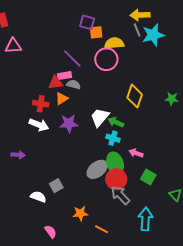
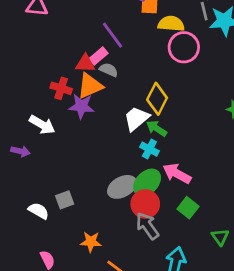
pink circle: (106, 59) -> (184, 47), moved
pink rectangle: (64, 76) -> (99, 56), turned -40
yellow diamond: (135, 96) -> (157, 99), moved
orange triangle: (62, 99) -> (90, 86), size x1.5
purple star: (69, 124) -> (81, 106), moved
white arrow: (39, 125) -> (42, 125), moved
pink arrow: (136, 153) -> (177, 174), size x1.5
green ellipse: (115, 163) -> (147, 183), turned 55

